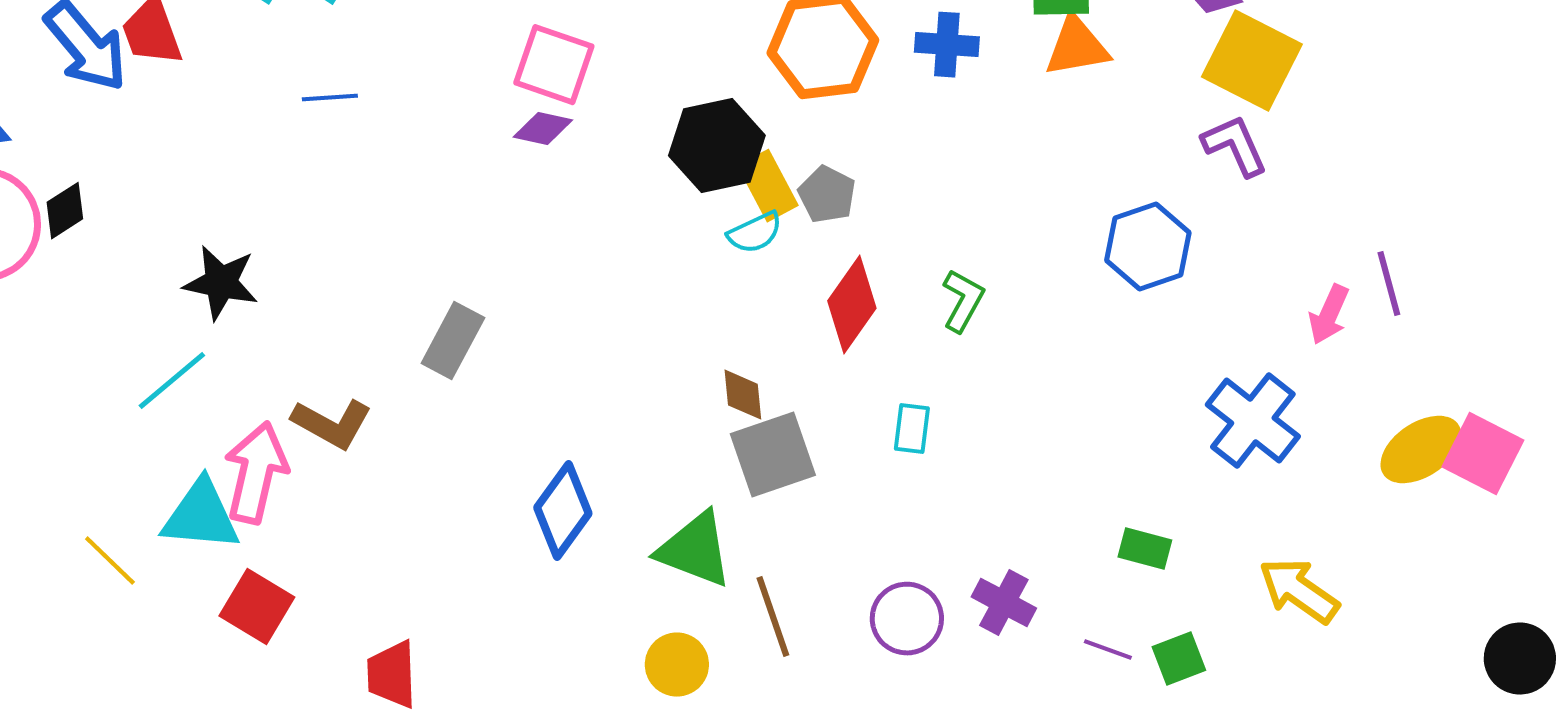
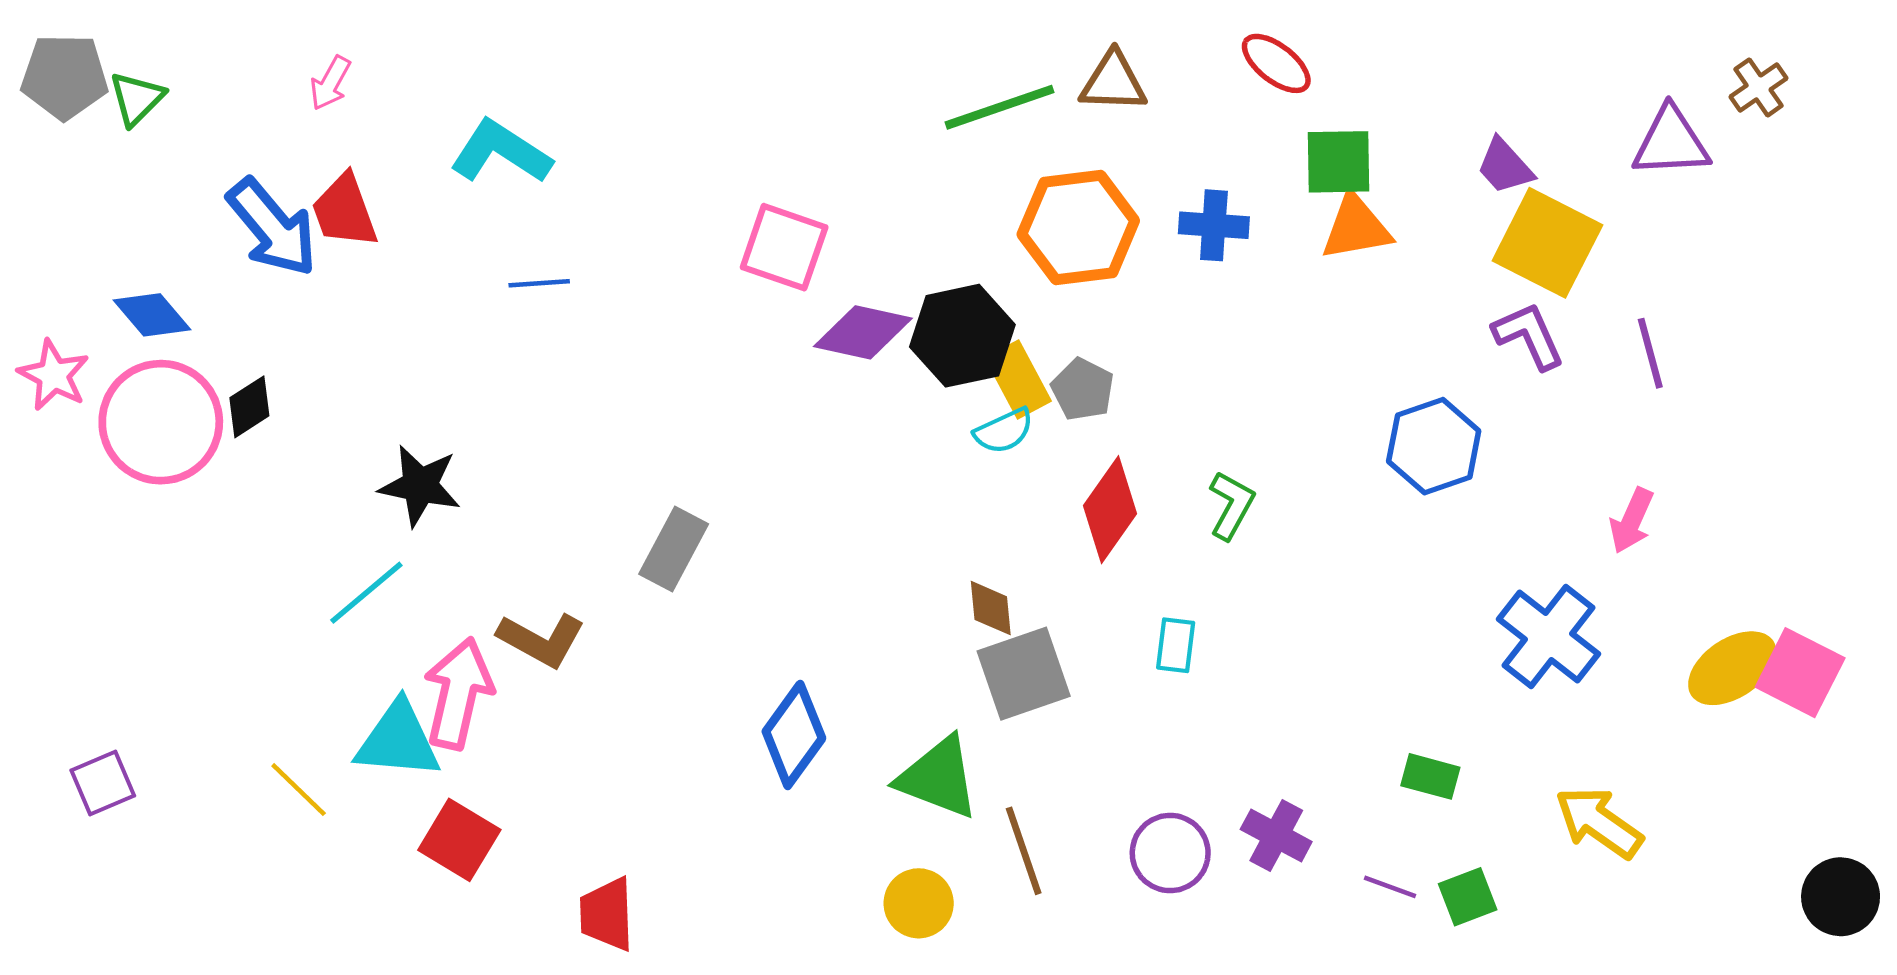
purple diamond: (543, 129) -> (863, 332), moved, size x1.5
purple line: (1389, 284) -> (1650, 353), moved

